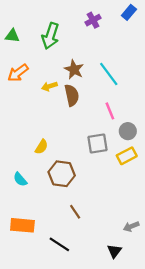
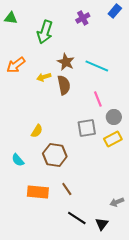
green triangle: (12, 36) -> (11, 18), moved
cyan line: (109, 74) -> (97, 66), turned -30
orange rectangle: (22, 225) -> (38, 192), moved
black line: (59, 244) -> (77, 218), moved

